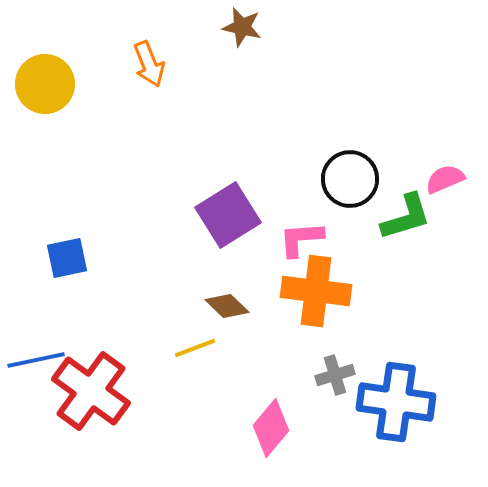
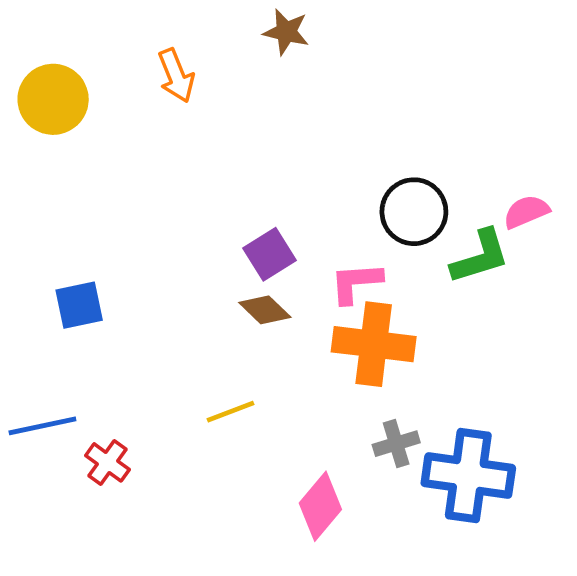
purple square: (228, 215) -> (270, 254), size x0.7
brown diamond: (227, 306) -> (265, 310), moved
red cross: (91, 391) -> (108, 462), size x0.5

